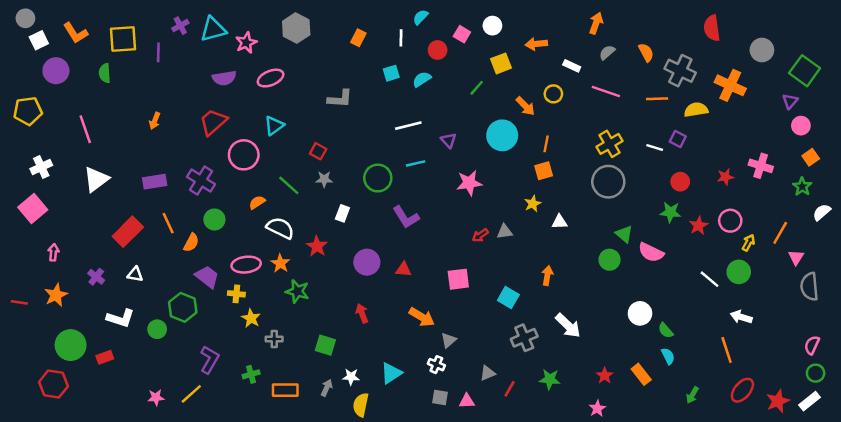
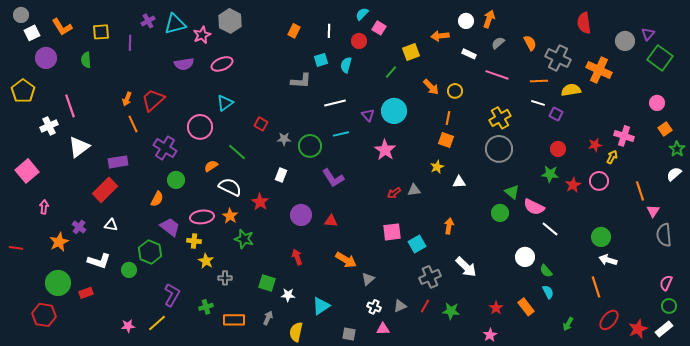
cyan semicircle: (420, 17) -> (362, 14), moved
white circle: (492, 26) -> (466, 21), moved
gray hexagon: (296, 28) -> (230, 21), moved
yellow square: (123, 39) -> (101, 32), size x0.7
cyan semicircle: (422, 79) -> (346, 65), turned -42
yellow circle: (553, 94) -> (455, 91), moved
gray L-shape: (340, 99) -> (301, 81), moved
purple triangle: (790, 101) -> (648, 34), moved
yellow pentagon: (28, 111) -> (23, 91), turned -30
red trapezoid: (213, 122) -> (153, 100), moved
cyan circle: (502, 135) -> (394, 111), moved
white line: (655, 148) -> (538, 103), moved
white cross: (41, 167) -> (49, 126), moved
orange square: (544, 171) -> (446, 140), turned 35
gray star: (324, 179) -> (284, 139), moved
purple rectangle: (155, 182) -> (118, 162), moved
pink star: (469, 183) -> (385, 150), turned -30
green star: (802, 187) -> (677, 149), moved
orange line: (168, 223) -> (133, 124), moved
orange line: (780, 233) -> (640, 191), turned -48
yellow arrow: (748, 243) -> (612, 157), moved
green circle: (739, 272) -> (601, 237), moved
pink square: (458, 279) -> (392, 232), moved
white line: (709, 279) -> (550, 229), moved
orange star: (56, 295) -> (59, 242), moved
cyan square: (508, 298) -> (417, 244), turned 30
white cross: (436, 365) -> (374, 307), moved
white star: (351, 377) -> (288, 295), moved
red line: (510, 389) -> (425, 306), moved
gray square: (440, 397) -> (349, 334), moved

